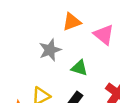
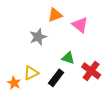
green triangle: (79, 68) -> (68, 58), moved

